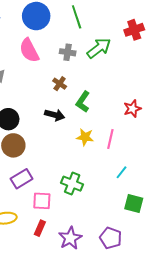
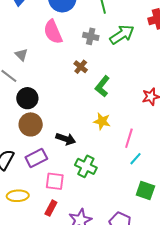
black arrow: (55, 115) -> (66, 139), moved
pink line: (110, 139) -> (129, 138), moved

